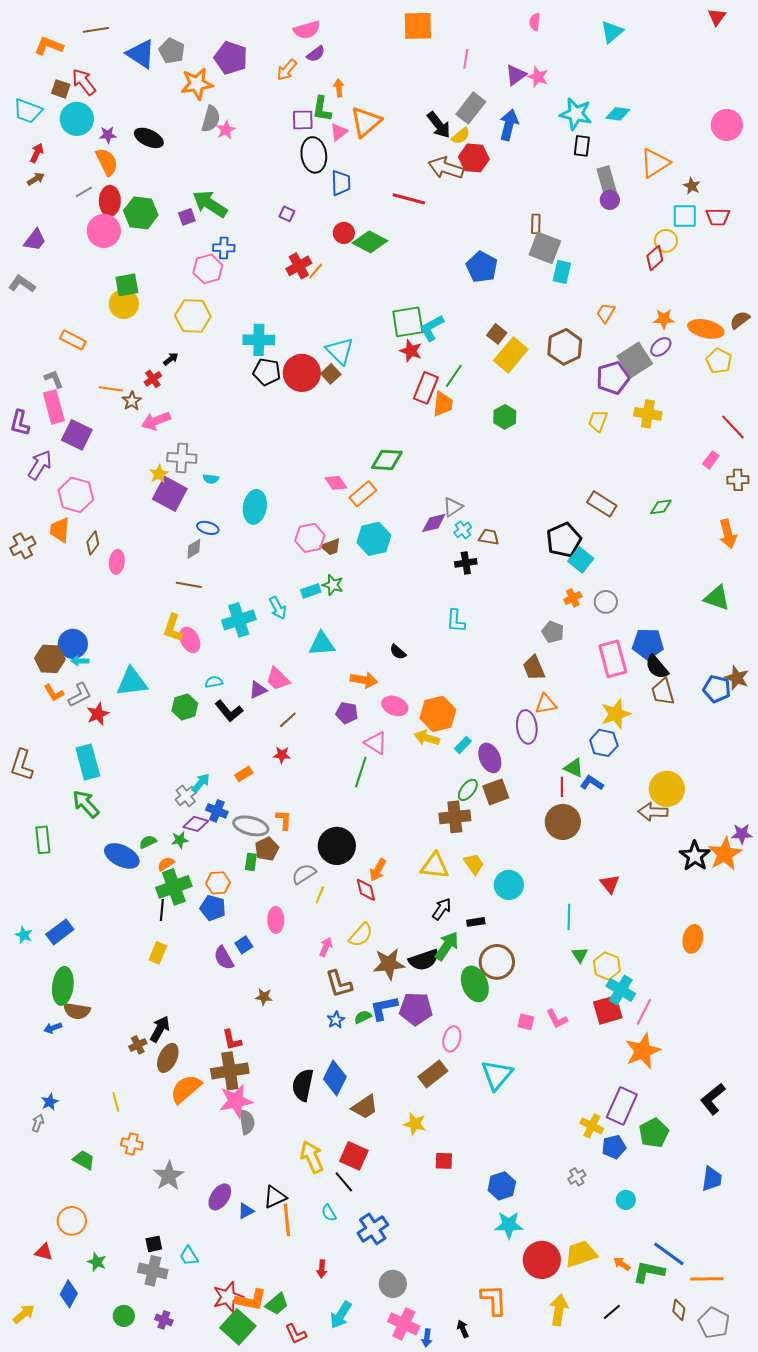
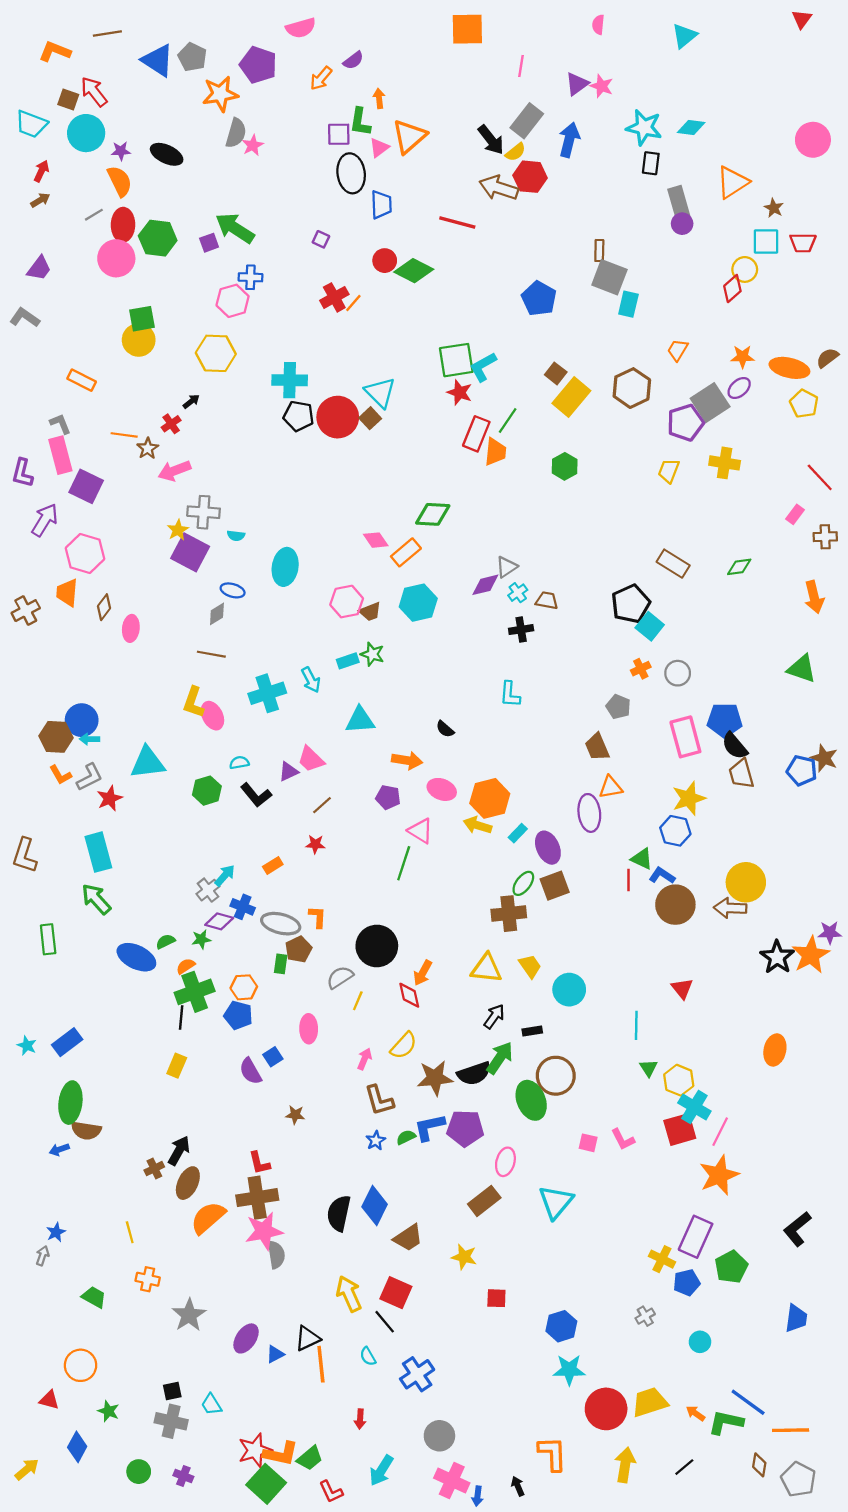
pink semicircle: (307, 30) -> (301, 28), moved
brown circle: (563, 822) -> (675, 905), moved

